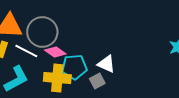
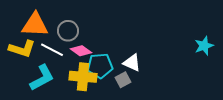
gray circle: (42, 32) -> (68, 31), size x0.7

